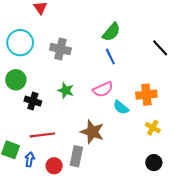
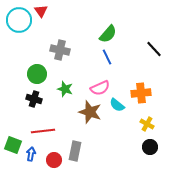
cyan circle: (20, 43) -> (19, 20), moved
green circle: (16, 80) -> (37, 74), moved
brown star: (92, 132) -> (90, 112), moved
black circle: (154, 163) -> (150, 147), moved

